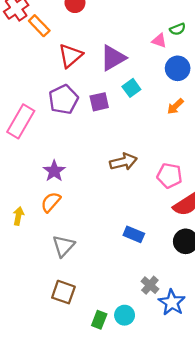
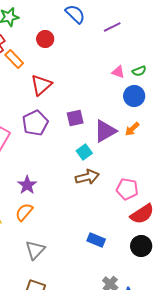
green semicircle: (178, 29) -> (139, 71), moved
purple triangle: (113, 58) -> (105, 131), moved
cyan square: (131, 88) -> (84, 152), moved
purple square: (99, 102) -> (75, 118), moved

